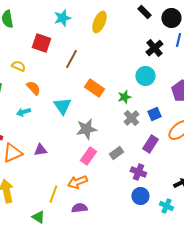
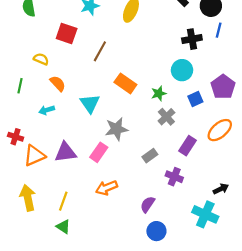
black cross: (154, 48) -> (192, 39), turned 30
blue square: (154, 114) -> (195, 99), moved
purple triangle: (40, 150) -> (65, 152), size x1.5
pink rectangle: (88, 156) -> (99, 152), moved
yellow line: (53, 194) -> (63, 201), moved
blue circle: (140, 196) -> (156, 231), moved
cyan cross: (166, 206) -> (205, 214), size x1.6
purple semicircle: (79, 208) -> (148, 204), moved, turned -49

